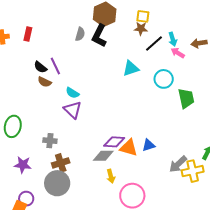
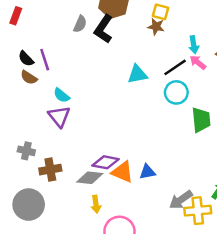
black line: (154, 44) -> (175, 67), moved
brown cross: (61, 163) -> (50, 170), moved

